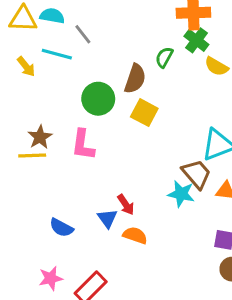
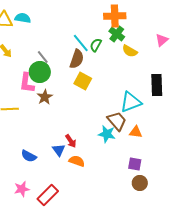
gray line: (83, 34) -> (43, 57), moved
cyan line: (57, 54) -> (81, 43), moved, turned 36
green circle: (98, 99) -> (40, 72), moved
brown star: (40, 137) -> (45, 97), moved
pink L-shape: (83, 145) -> (27, 83), moved

